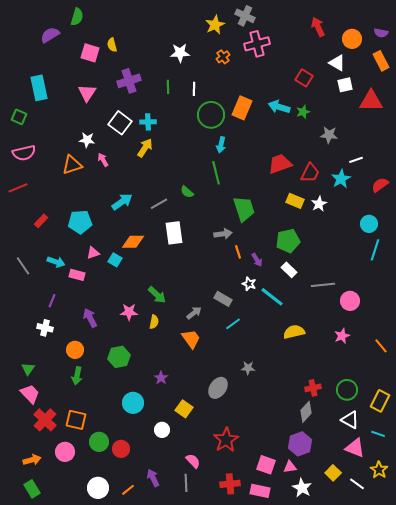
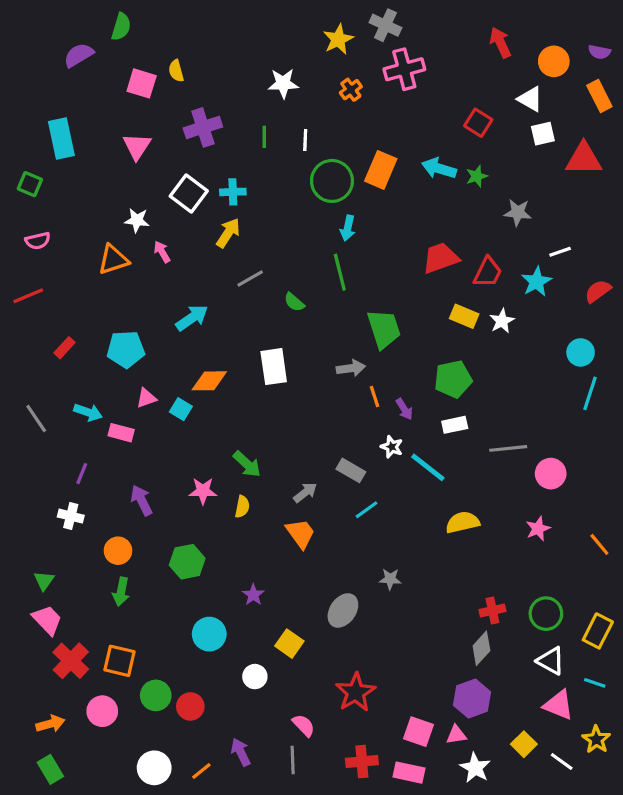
pink semicircle: (24, 153) -> (38, 241), size x0.7
gray line: (159, 204) -> (250, 278), moved
white rectangle: (289, 270) -> (455, 425), turned -56

